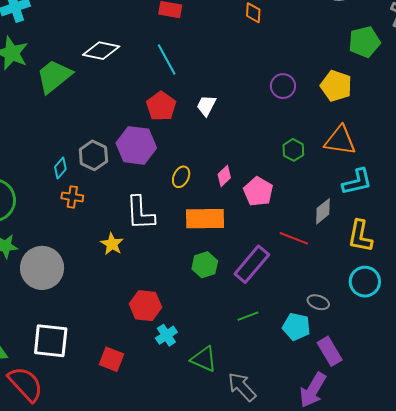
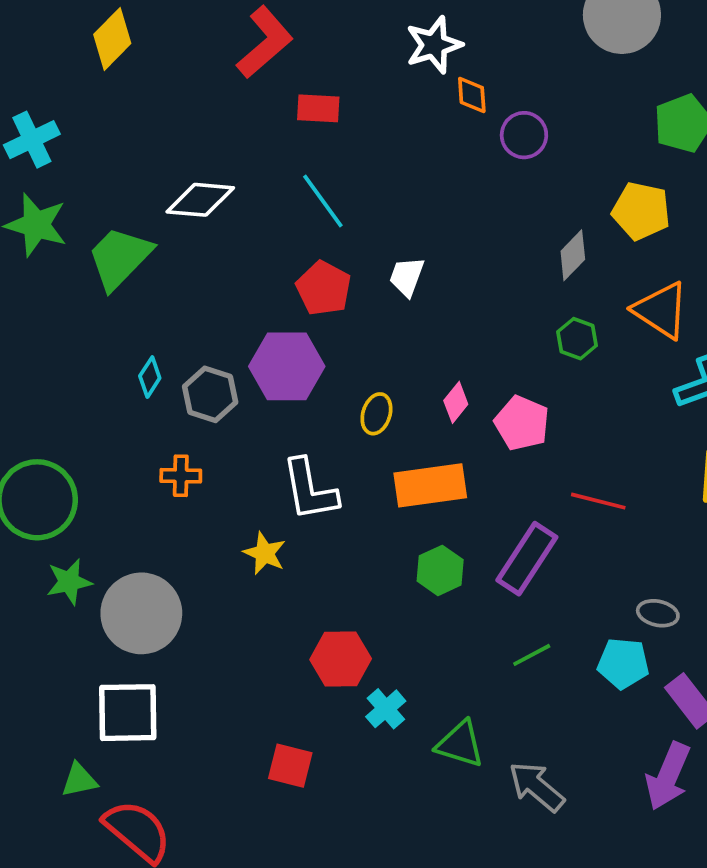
purple circle: (283, 86) -> (524, 135), moved
orange triangle: (340, 140) -> (661, 310), turned 32
cyan diamond: (60, 168) -> (150, 377), moved
gray diamond: (323, 211) -> (573, 255), moved
white square: (51, 341) -> (128, 713), moved

